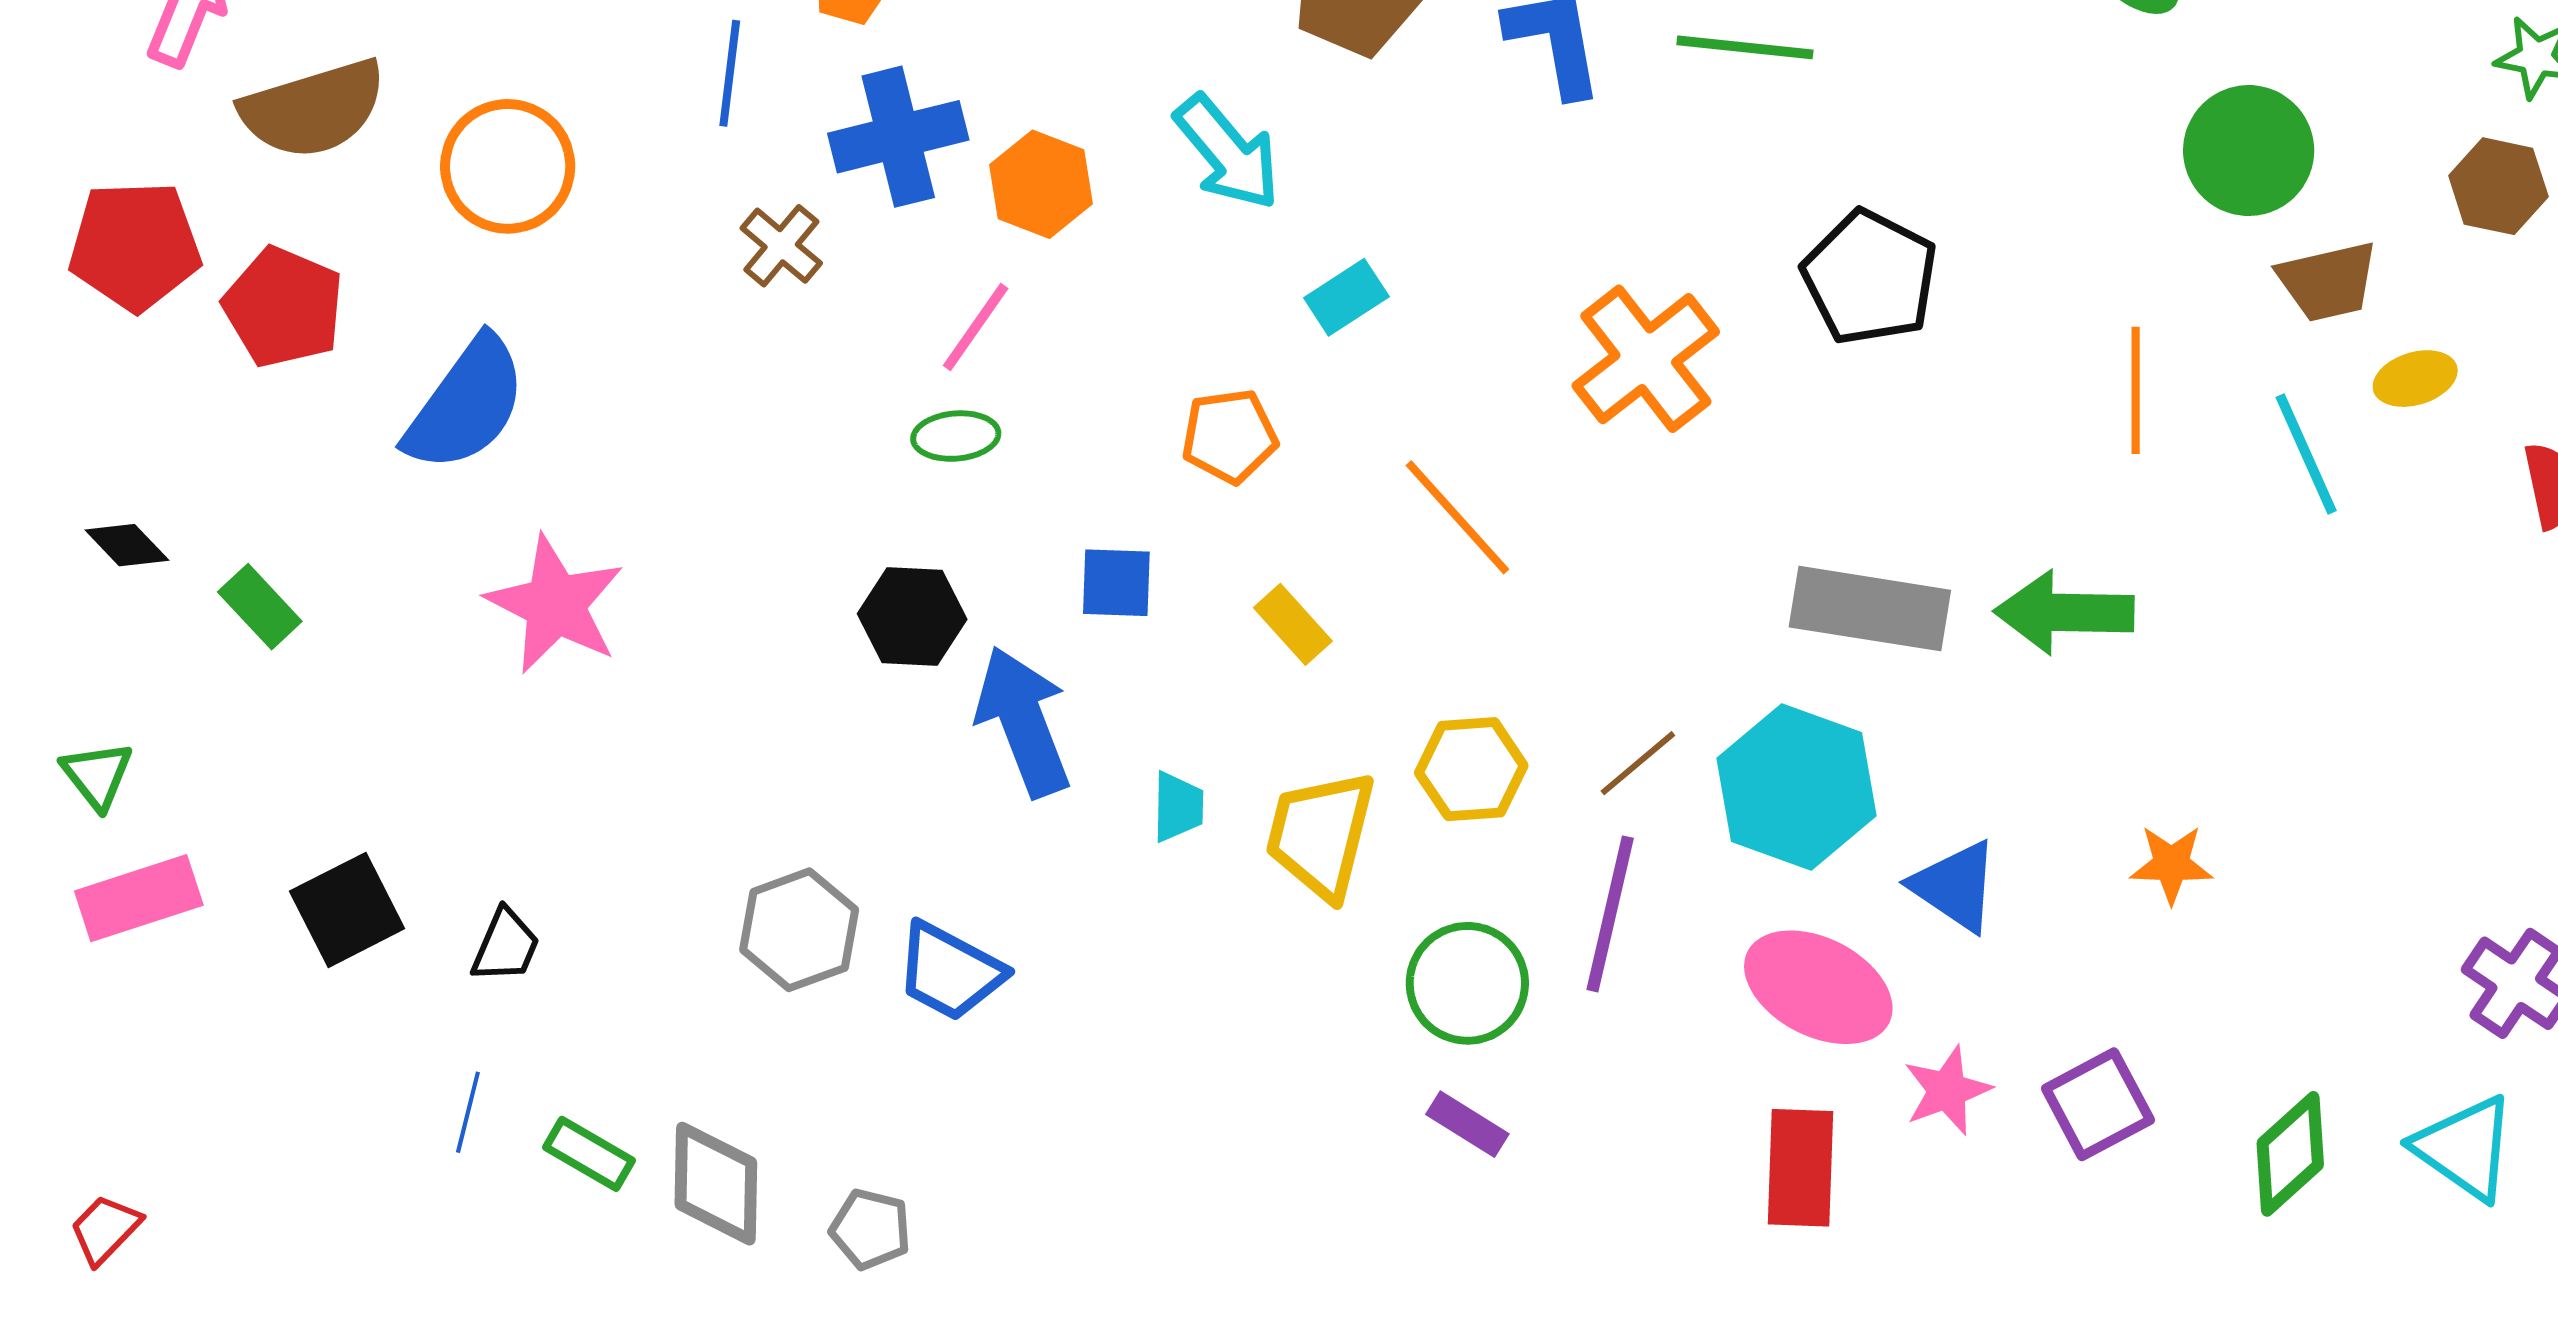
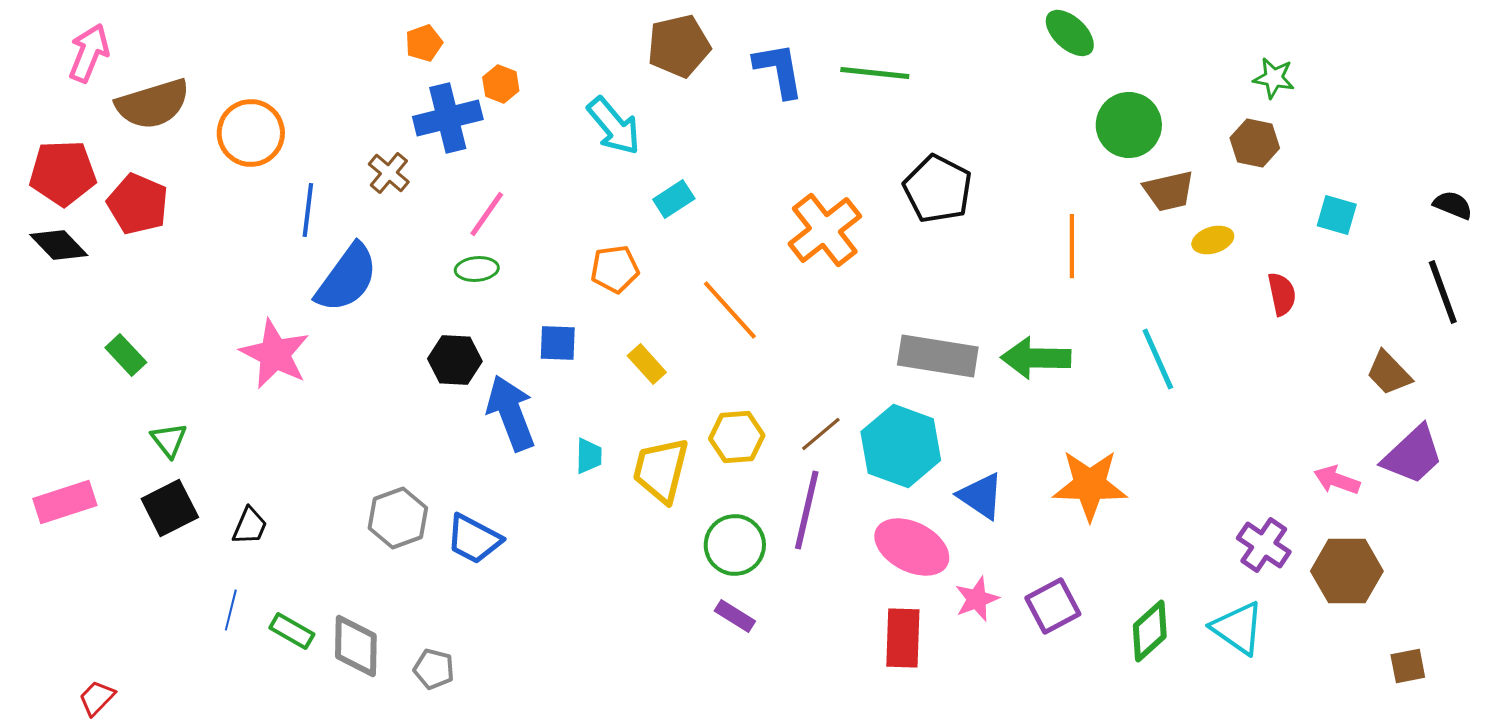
blue line: (730, 73) -> (308, 210), moved
orange hexagon: (1041, 184) -> (501, 84), moved, size x0.7
blue semicircle: (466, 404) -> (347, 278), moved
cyan line: (2306, 454) -> (1158, 359), moved
black diamond: (127, 545) -> (59, 245), moved, size x1.4
green triangle: (97, 775) -> (169, 440), moved
orange star: (2171, 864) -> (1090, 485), size x1.8
red trapezoid: (105, 1229) -> (97, 698), moved

